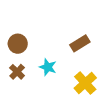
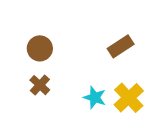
cyan star: (48, 67) -> (95, 97), moved

